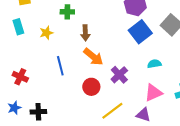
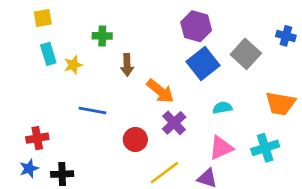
cyan rectangle: (18, 27) -> (48, 54), moved
orange arrow: (93, 57) -> (160, 91), moved
blue line: (60, 66) -> (93, 110), turned -66
red cross: (20, 77) -> (37, 138), moved, turned -35

